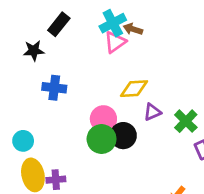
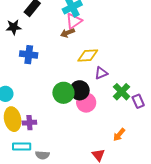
brown arrow: (133, 29) -> (67, 33), moved, turned -40
pink circle: (103, 119) -> (86, 103), moved
green cross: (186, 121) -> (122, 92), moved

